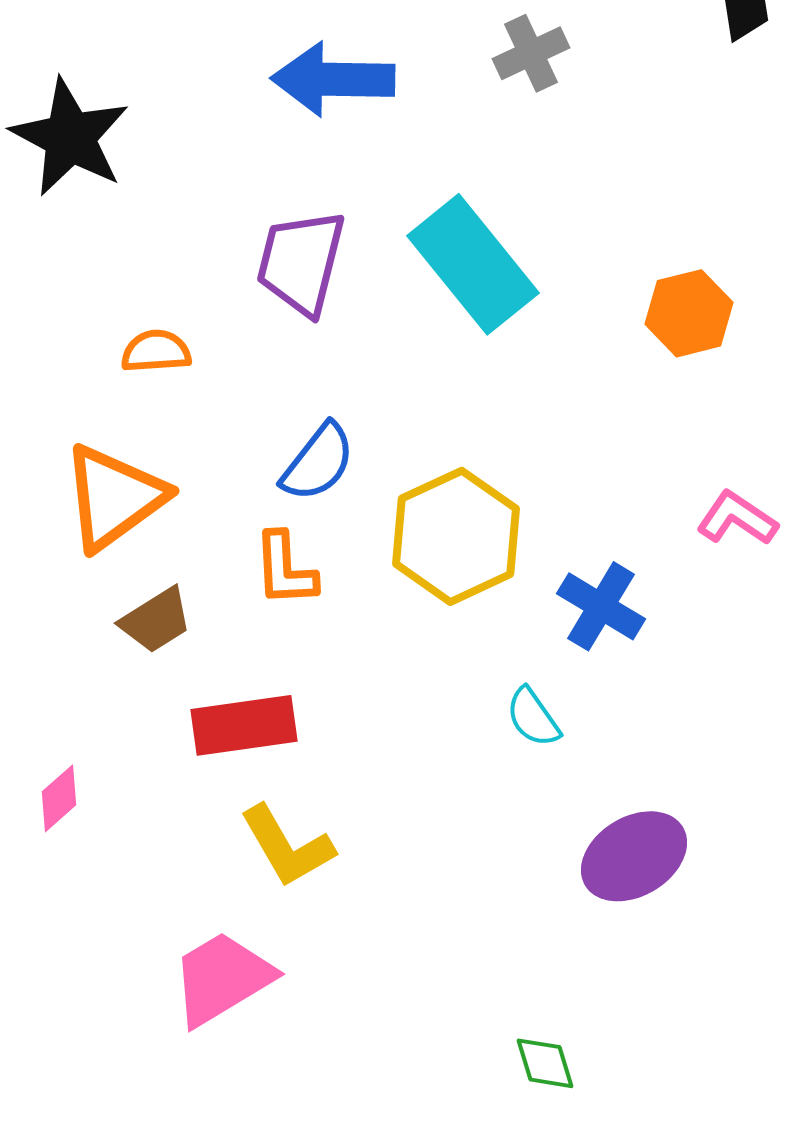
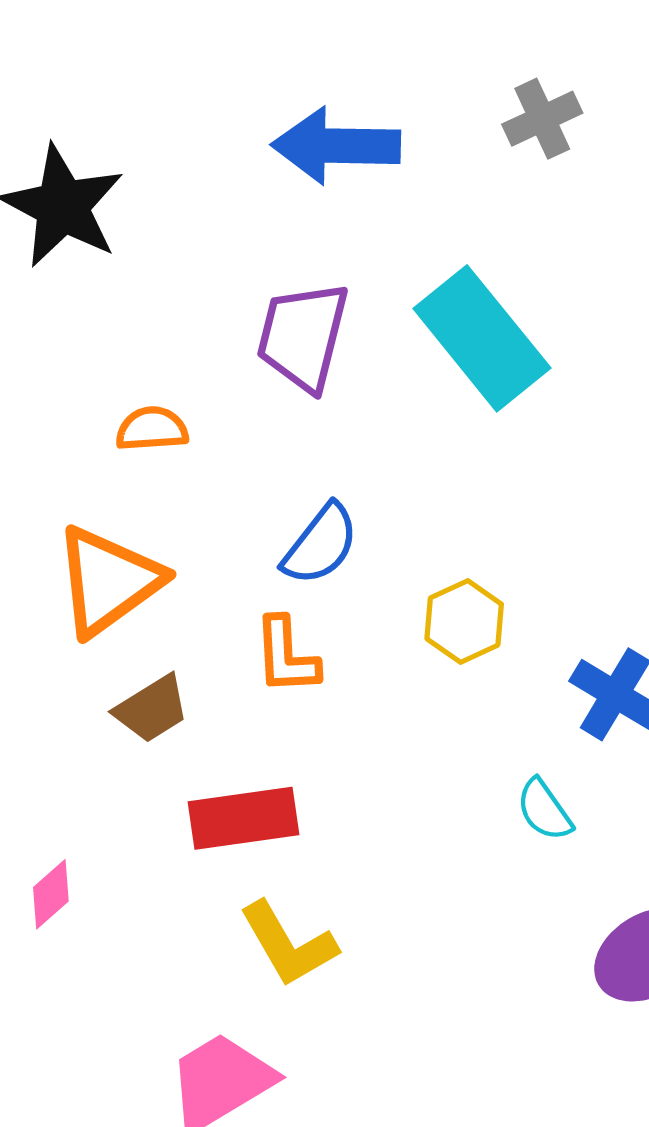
yellow hexagon: (456, 536) -> (464, 621), size x0.6

